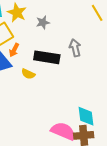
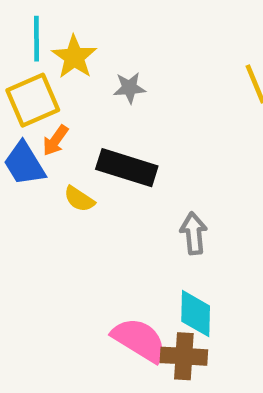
gray arrow: (75, 48) -> (194, 233), moved

